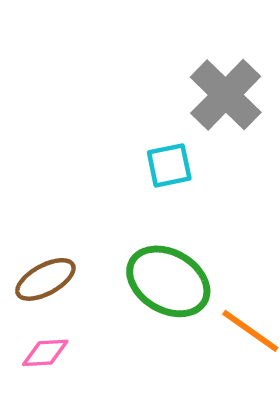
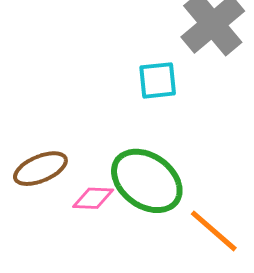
pink diamond: (45, 353) -> (93, 198), moved

